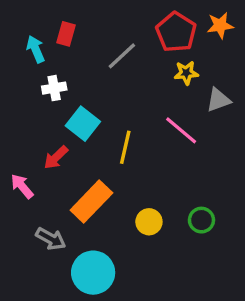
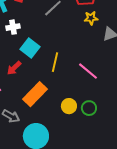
pink line: (181, 130) -> (88, 71), moved
green circle: (201, 220) -> (89, 108), moved

